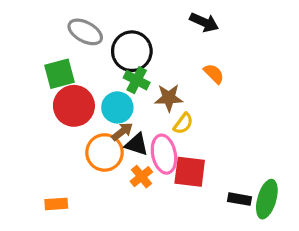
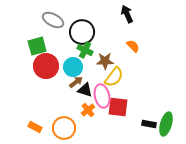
black arrow: (204, 22) -> (127, 14), turned -138
yellow semicircle: (183, 124) -> (114, 77), size x1.5
orange circle: (104, 152) -> (64, 128), moved
orange rectangle: (56, 204) -> (35, 127), turned 32

